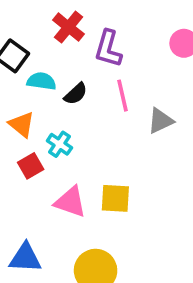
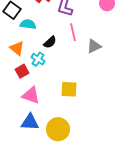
black semicircle: (76, 94) -> (50, 42), moved
pink triangle: (70, 202) -> (31, 95), moved
blue triangle: (25, 258) -> (30, 122), moved

